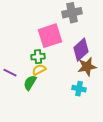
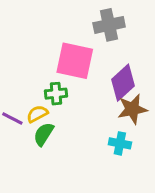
pink square: (50, 36) -> (75, 61), turned 30
yellow semicircle: (39, 70) -> (37, 114), moved

